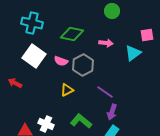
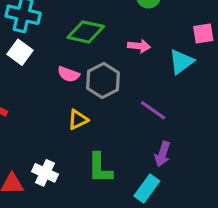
white square: (34, 56) -> (20, 52), moved, size x0.7
purple line: (105, 92) -> (153, 110), moved
purple arrow: (112, 112) -> (162, 154), moved
green L-shape: (81, 121) -> (100, 168), turned -130

